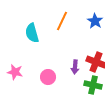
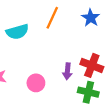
cyan semicircle: (32, 33) -> (17, 32), turned -90

